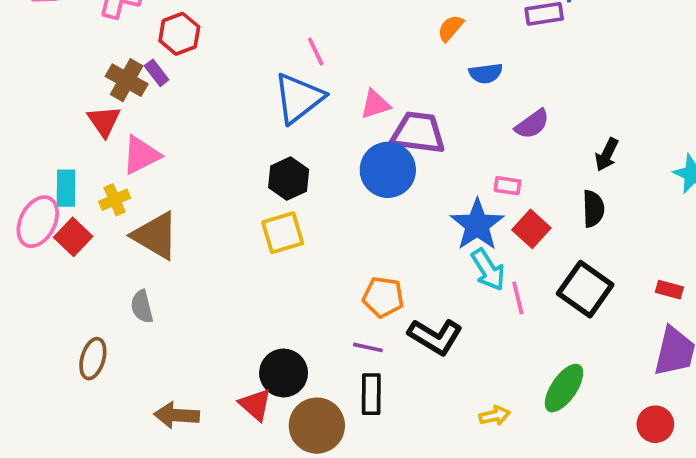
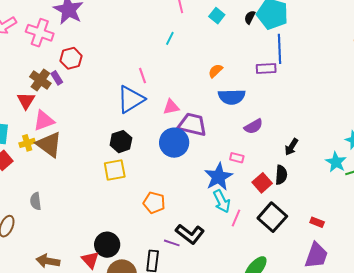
blue semicircle: (486, 73) -> (232, 97), size x1.5
red square: (531, 229) -> (262, 183), moved
brown triangle: (155, 236) -> (49, 144), moved
orange pentagon: (383, 297) -> (154, 203), moved
pink line: (518, 298) -> (236, 218), turned 30
purple line: (368, 347) -> (172, 243), moved

